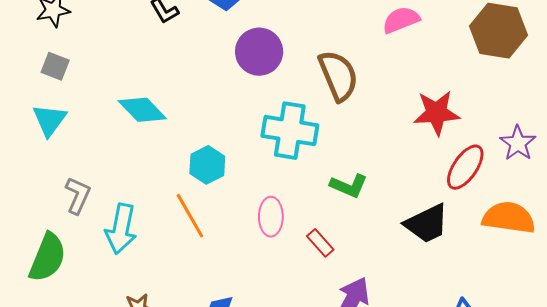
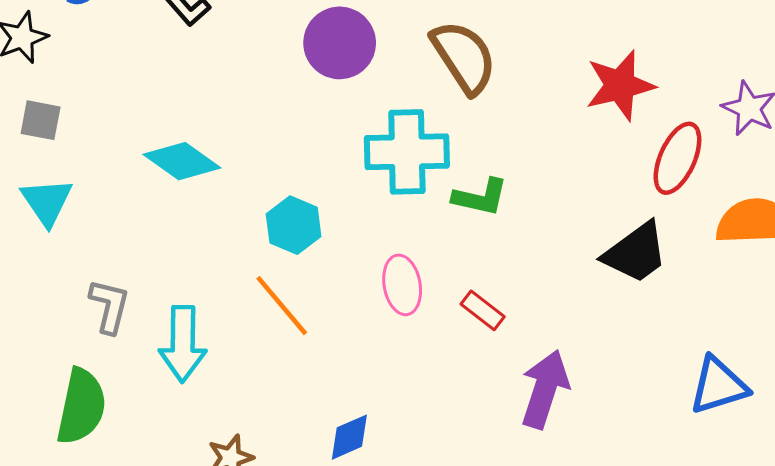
green L-shape: (349, 186) -> (480, 197), moved

